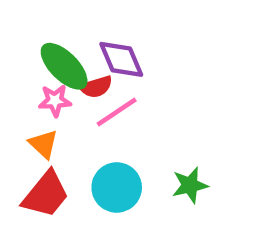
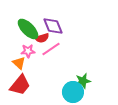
pink star: (55, 101) -> (28, 51), moved
cyan circle: (117, 187) -> (73, 92), moved

